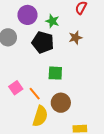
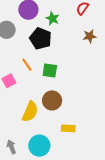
brown star: (75, 38) -> (90, 36), moved
orange line: (35, 94) -> (27, 65), moved

